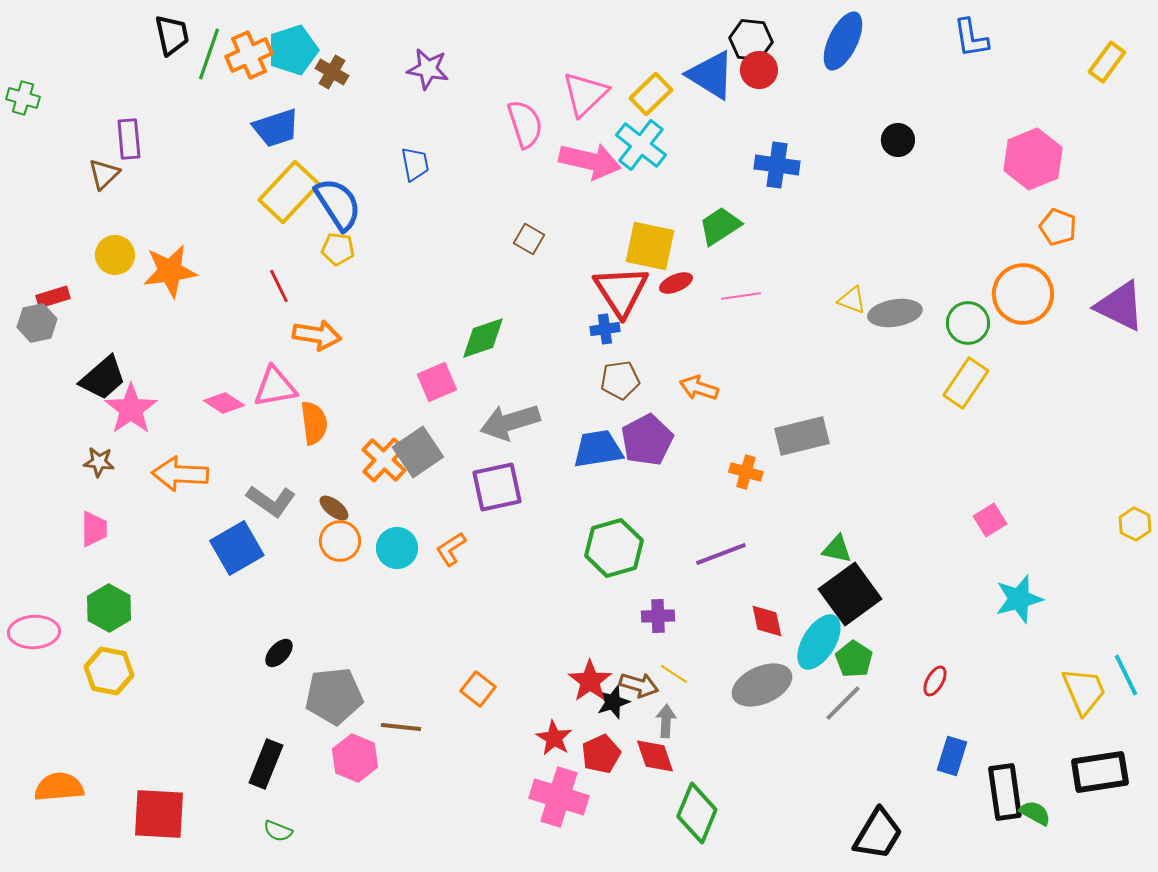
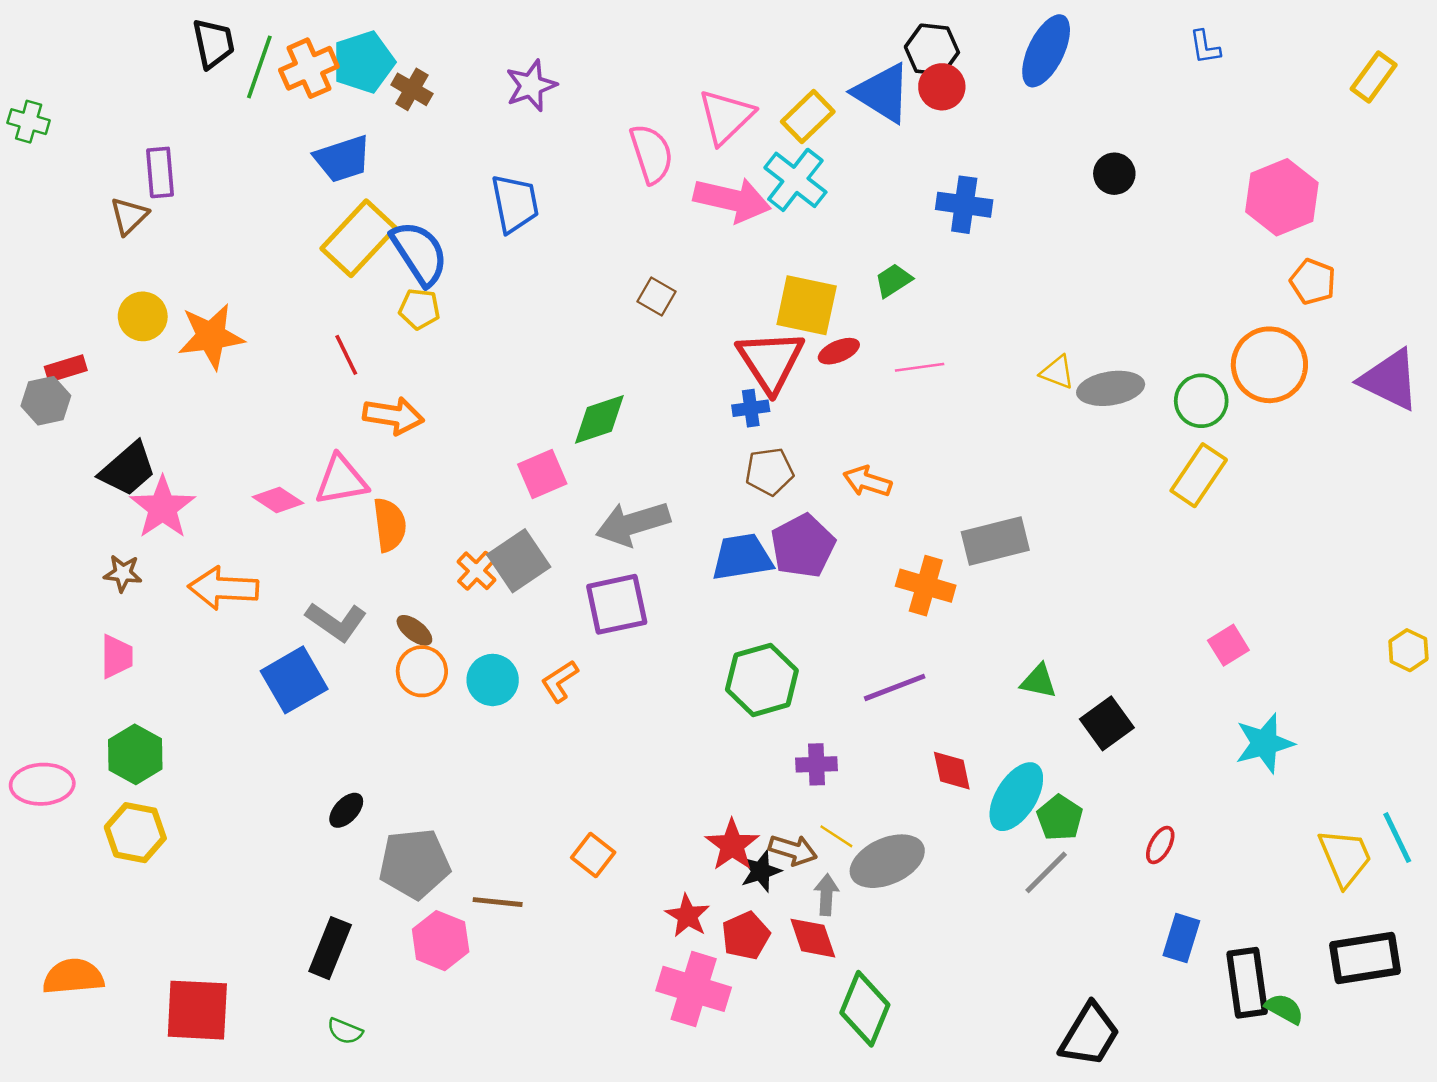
blue L-shape: (971, 38) -> (1205, 47), size x0.7
purple star: (428, 69) -> (531, 86), turned -30
blue trapezoid: (415, 164) -> (515, 203), size x1.4
green trapezoid: (720, 226) -> (893, 280), size x0.7
orange cross: (384, 460) -> (476, 571), size x0.7
orange cross: (746, 472) -> (926, 586), size x1.4
black square: (850, 594) -> (1107, 723), moved, size x0.7
gray ellipse: (762, 685) -> (887, 861), moved

